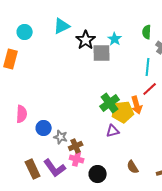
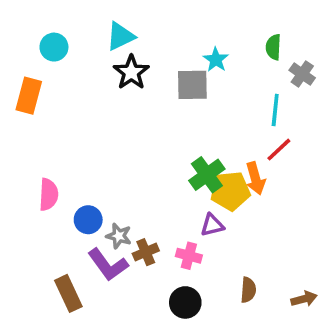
black star: (86, 40) -> (131, 72), moved
pink cross: (77, 159) -> (189, 256), moved
brown semicircle: (133, 167) -> (248, 290), turned -144
purple L-shape: (55, 168) -> (108, 265), moved

